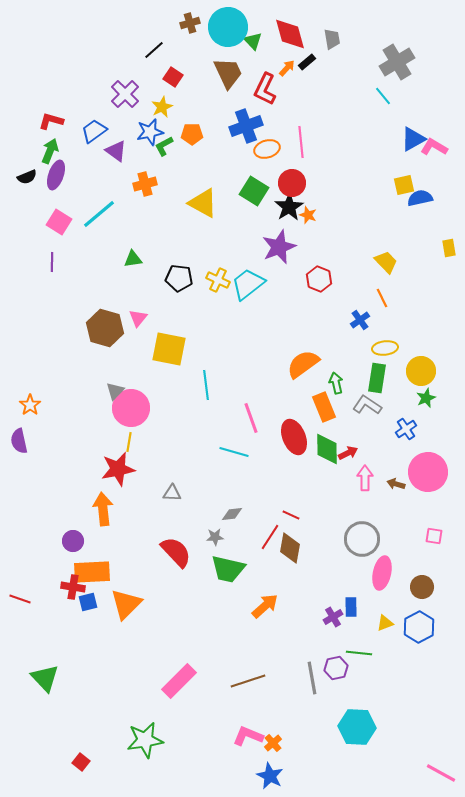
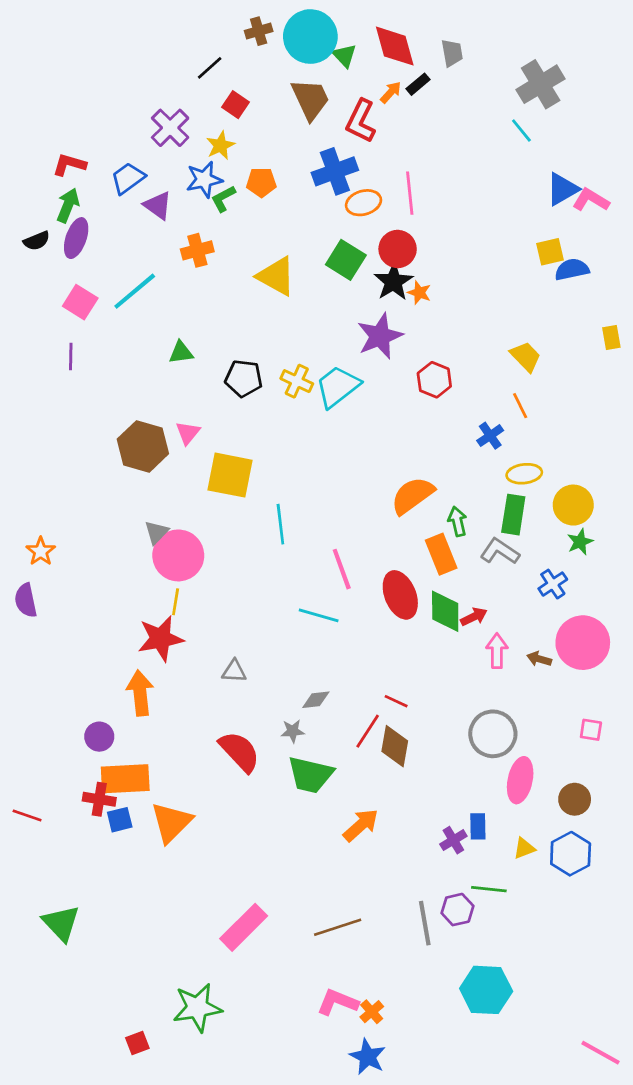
red square: (81, 762) -> (137, 1043), moved, turned 30

